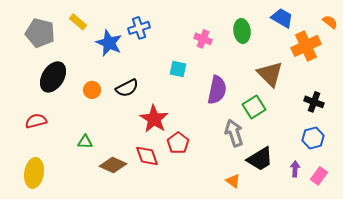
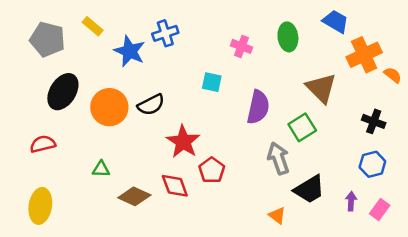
orange semicircle: (330, 22) -> (393, 75), moved
orange circle: (92, 90) -> (109, 107), size x1.8

